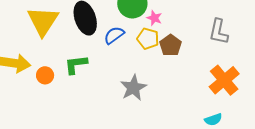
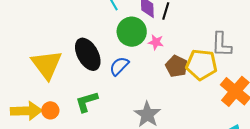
yellow pentagon: (148, 39) -> (201, 65), moved, size x1.4
orange circle: (45, 75) -> (50, 110), moved

